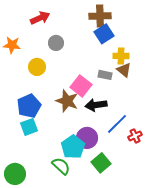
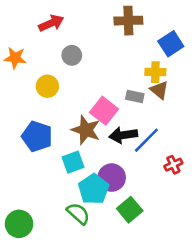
blue square: (104, 34) -> (171, 44), moved
blue pentagon: (29, 106) -> (37, 136), turned -30
blue line: (117, 124) -> (146, 140), moved
cyan square: (29, 127) -> (73, 162), moved
red cross: (135, 136) -> (173, 165), moved

